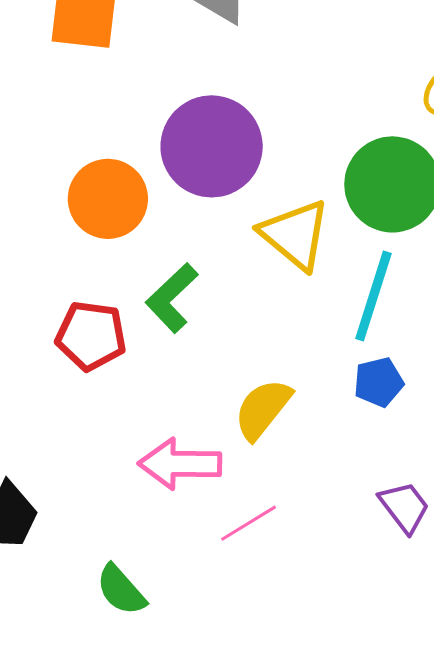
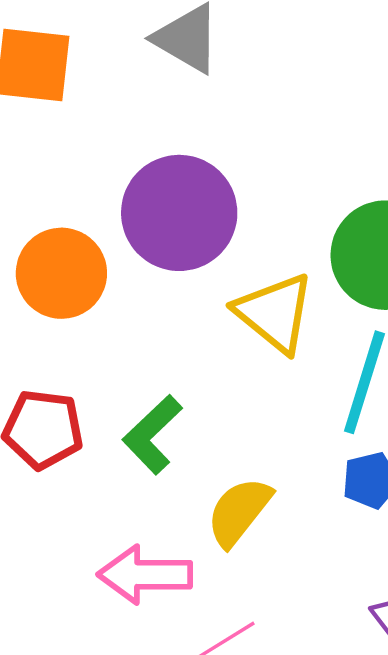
green L-shape: (172, 298) -> (152, 434), moved

